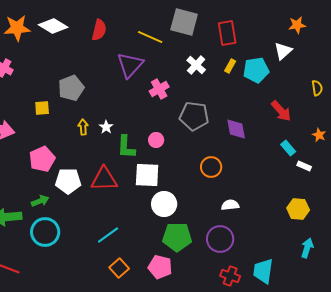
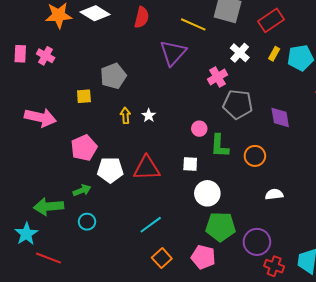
red rectangle: (227, 33) -> (271, 20), turned 65
pink cross: (159, 89) -> (217, 77), moved
green L-shape: (126, 147) -> (219, 146), moved
white square: (147, 175) -> (190, 164), size x0.6
cyan circle: (45, 232) -> (87, 222), size x0.6
purple circle: (220, 239) -> (257, 242), moved

